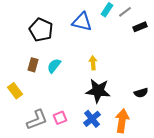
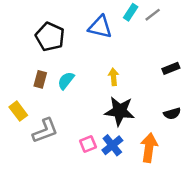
black rectangle: (140, 27) -> (171, 68), moved
pink square: (60, 118) -> (88, 144), moved
gray L-shape: (37, 120) -> (45, 131), moved

